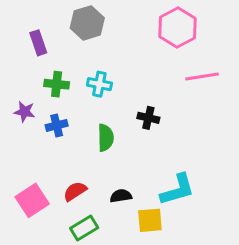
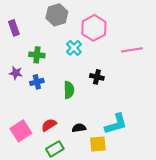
pink hexagon: (177, 28) -> (94, 28), moved
purple rectangle: (38, 43) -> (14, 28), moved
cyan cross: (99, 84) -> (74, 48), moved, turned 35

